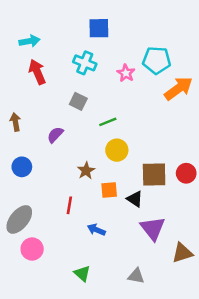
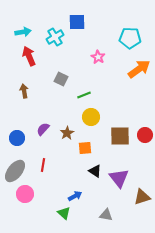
cyan pentagon: (157, 60) -> (130, 38), moved
cyan cross: (85, 63) -> (55, 37), moved, turned 36
brown arrow: (15, 122) -> (24, 91), moved
purple semicircle: (55, 135) -> (43, 129), moved
blue circle: (22, 167) -> (17, 138), moved
black triangle: (135, 199) -> (95, 171), moved
red line: (69, 205) -> (43, 165), moved
blue arrow: (96, 230) -> (75, 196), moved, turned 128

